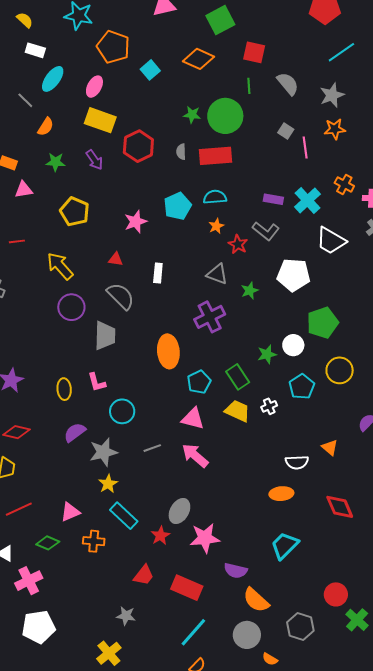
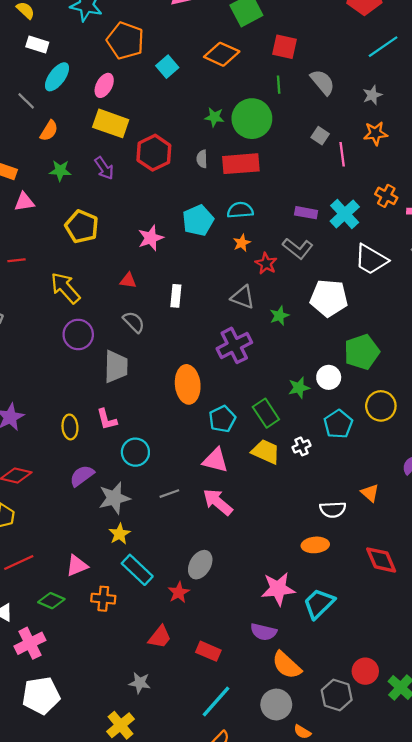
gray star: (332, 95) -> (372, 95), size x0.7
gray semicircle: (121, 296) -> (134, 322), size x0.7
pink star: (205, 538) -> (278, 589), moved
red rectangle: (187, 588) -> (208, 651), size x0.7
red circle: (336, 594) -> (365, 671), moved

